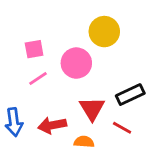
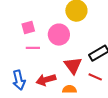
pink line: (38, 78) -> (33, 48), turned 40

